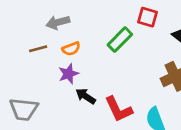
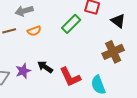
purple star: (68, 74) -> (23, 71), moved

